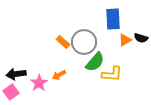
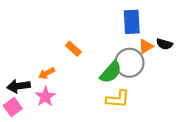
gray circle: (84, 42) -> (129, 63), moved
yellow L-shape: (112, 74) -> (118, 99), moved
orange arrow: (59, 75) -> (47, 73), moved

